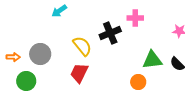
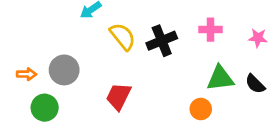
pink cross: (135, 18) -> (210, 30), moved
yellow semicircle: (82, 46) -> (123, 37), moved

